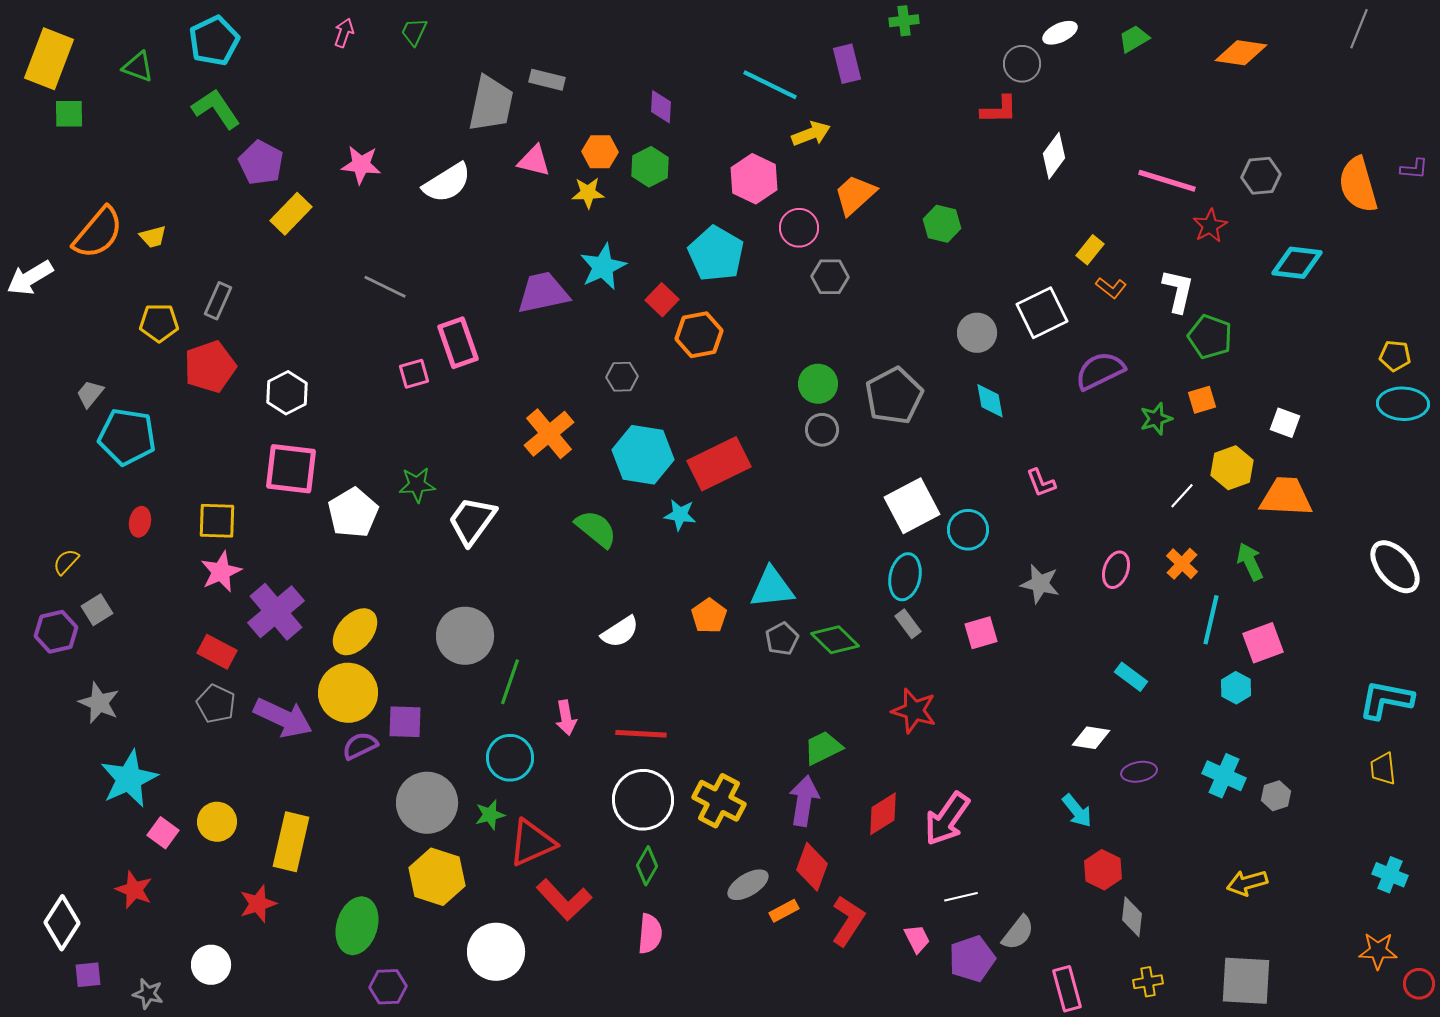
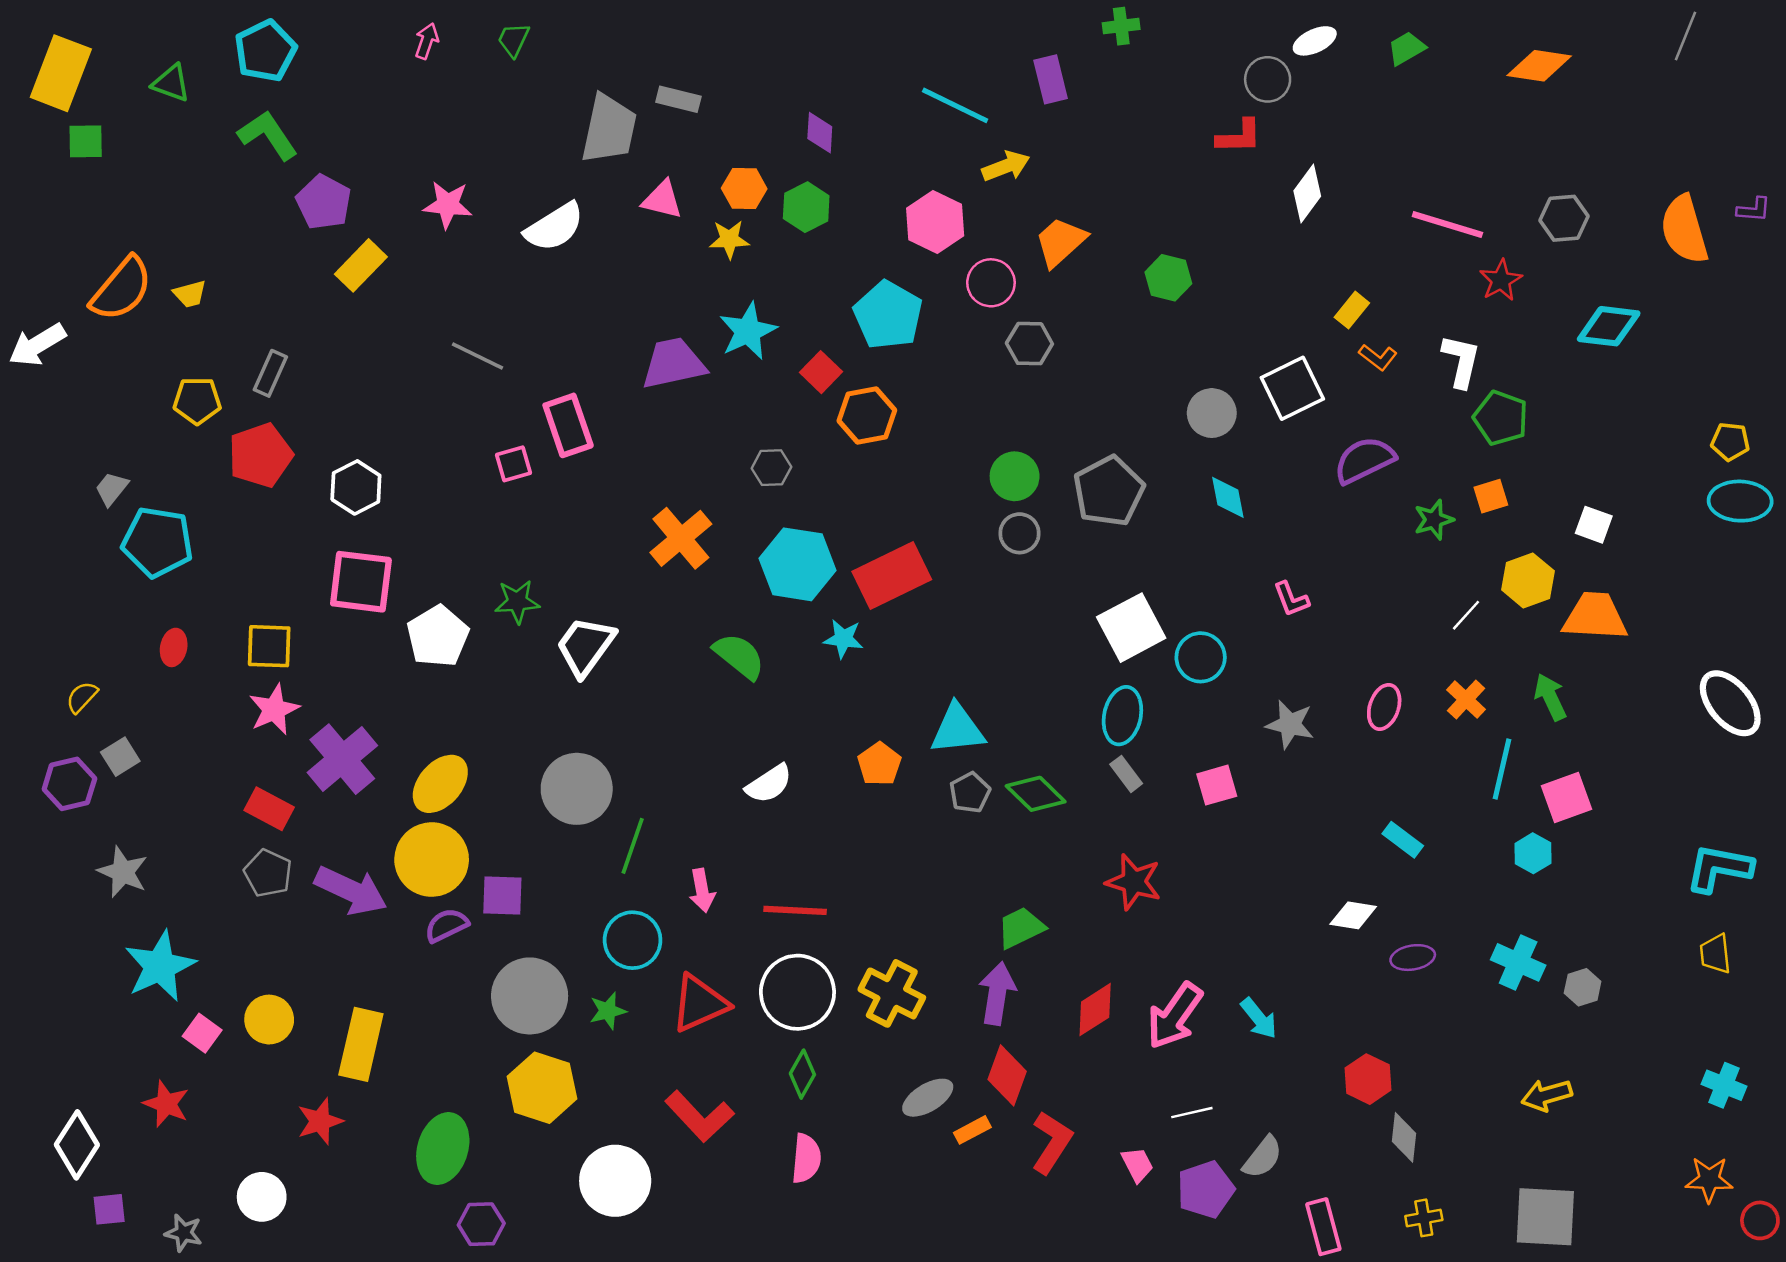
cyan arrow: (1077, 811) -> (1259, 1018), moved
red triangle: (532, 843) -> (700, 1003), moved

